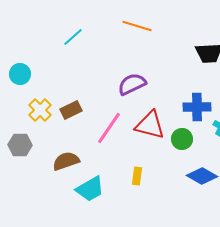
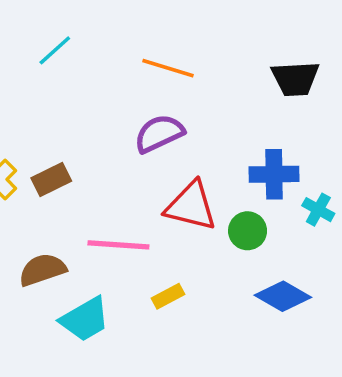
orange line: (137, 26) -> (168, 68), moved
pink line: (109, 128) -> (118, 245), moved, turned 60
yellow rectangle: (137, 176) -> (168, 296), turned 54

